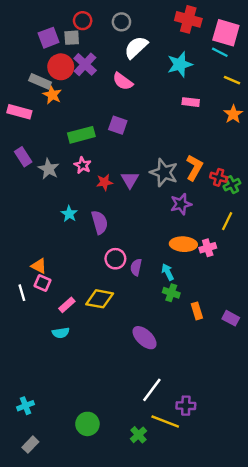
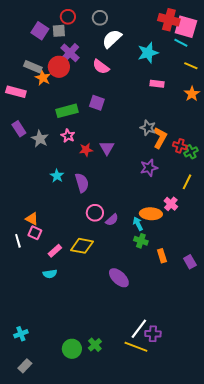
red cross: (188, 19) -> (169, 20), moved
purple square: (49, 38) -> (40, 31), turned -36
red circle: (61, 67) -> (59, 67), moved
gray star: (164, 172) -> (148, 128), moved, size x0.7
orange ellipse: (183, 244) -> (151, 214), moved
pink cross: (208, 248) -> (171, 204), turned -32
purple semicircle: (136, 267) -> (112, 220), turned -144
purple rectangle: (231, 318) -> (190, 262), turned 32
white line: (152, 390) -> (139, 329), moved
green cross: (138, 435) -> (95, 345), moved

